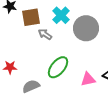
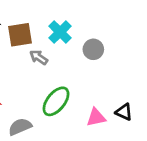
gray circle: (86, 28) -> (93, 49), size x0.6

